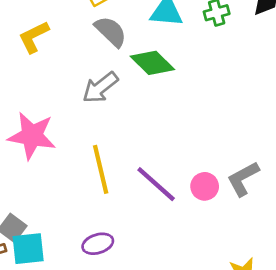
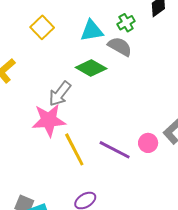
gray semicircle: (111, 31) -> (120, 47), moved
pink star: (32, 136) -> (49, 120), moved

